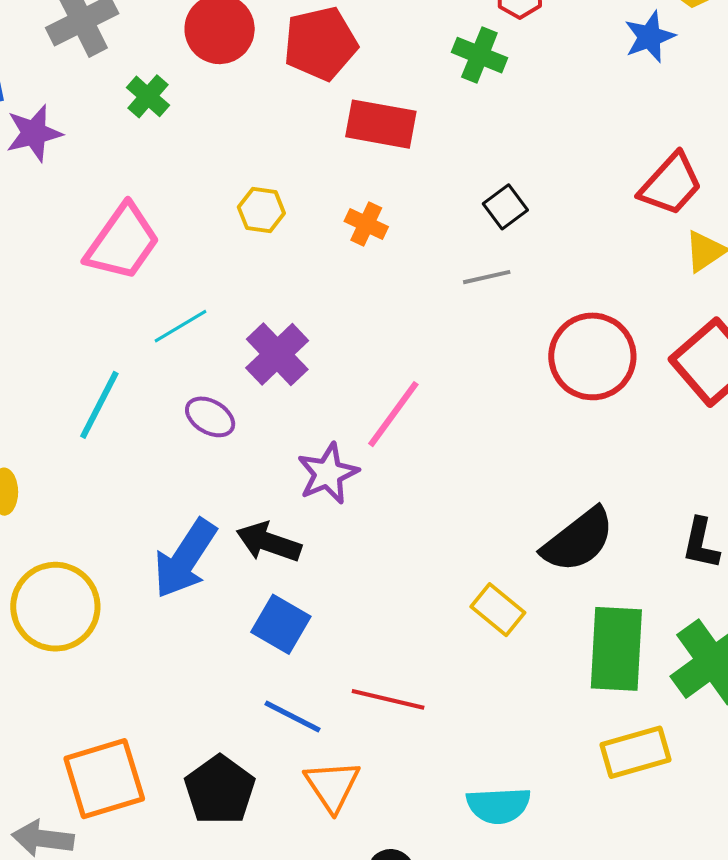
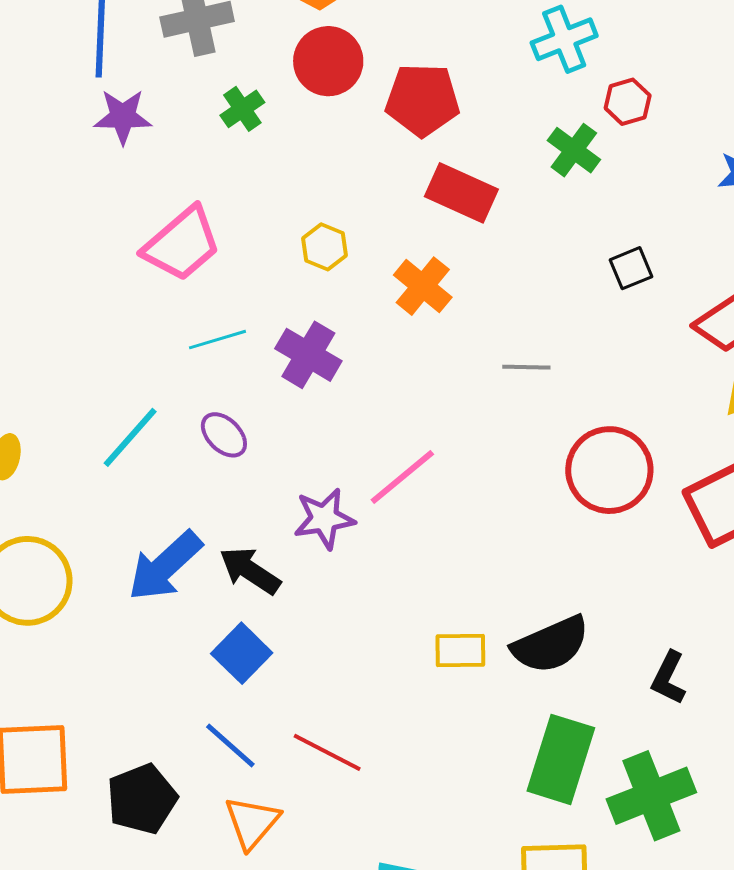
black square: (505, 207) -> (631, 268), moved
orange cross: (366, 224) -> (423, 286), size x1.4
purple cross: (277, 354) -> (308, 355), moved, turned -30
cyan line: (99, 405) -> (130, 437), moved
yellow rectangle: (498, 610) -> (460, 651), moved, turned -54

